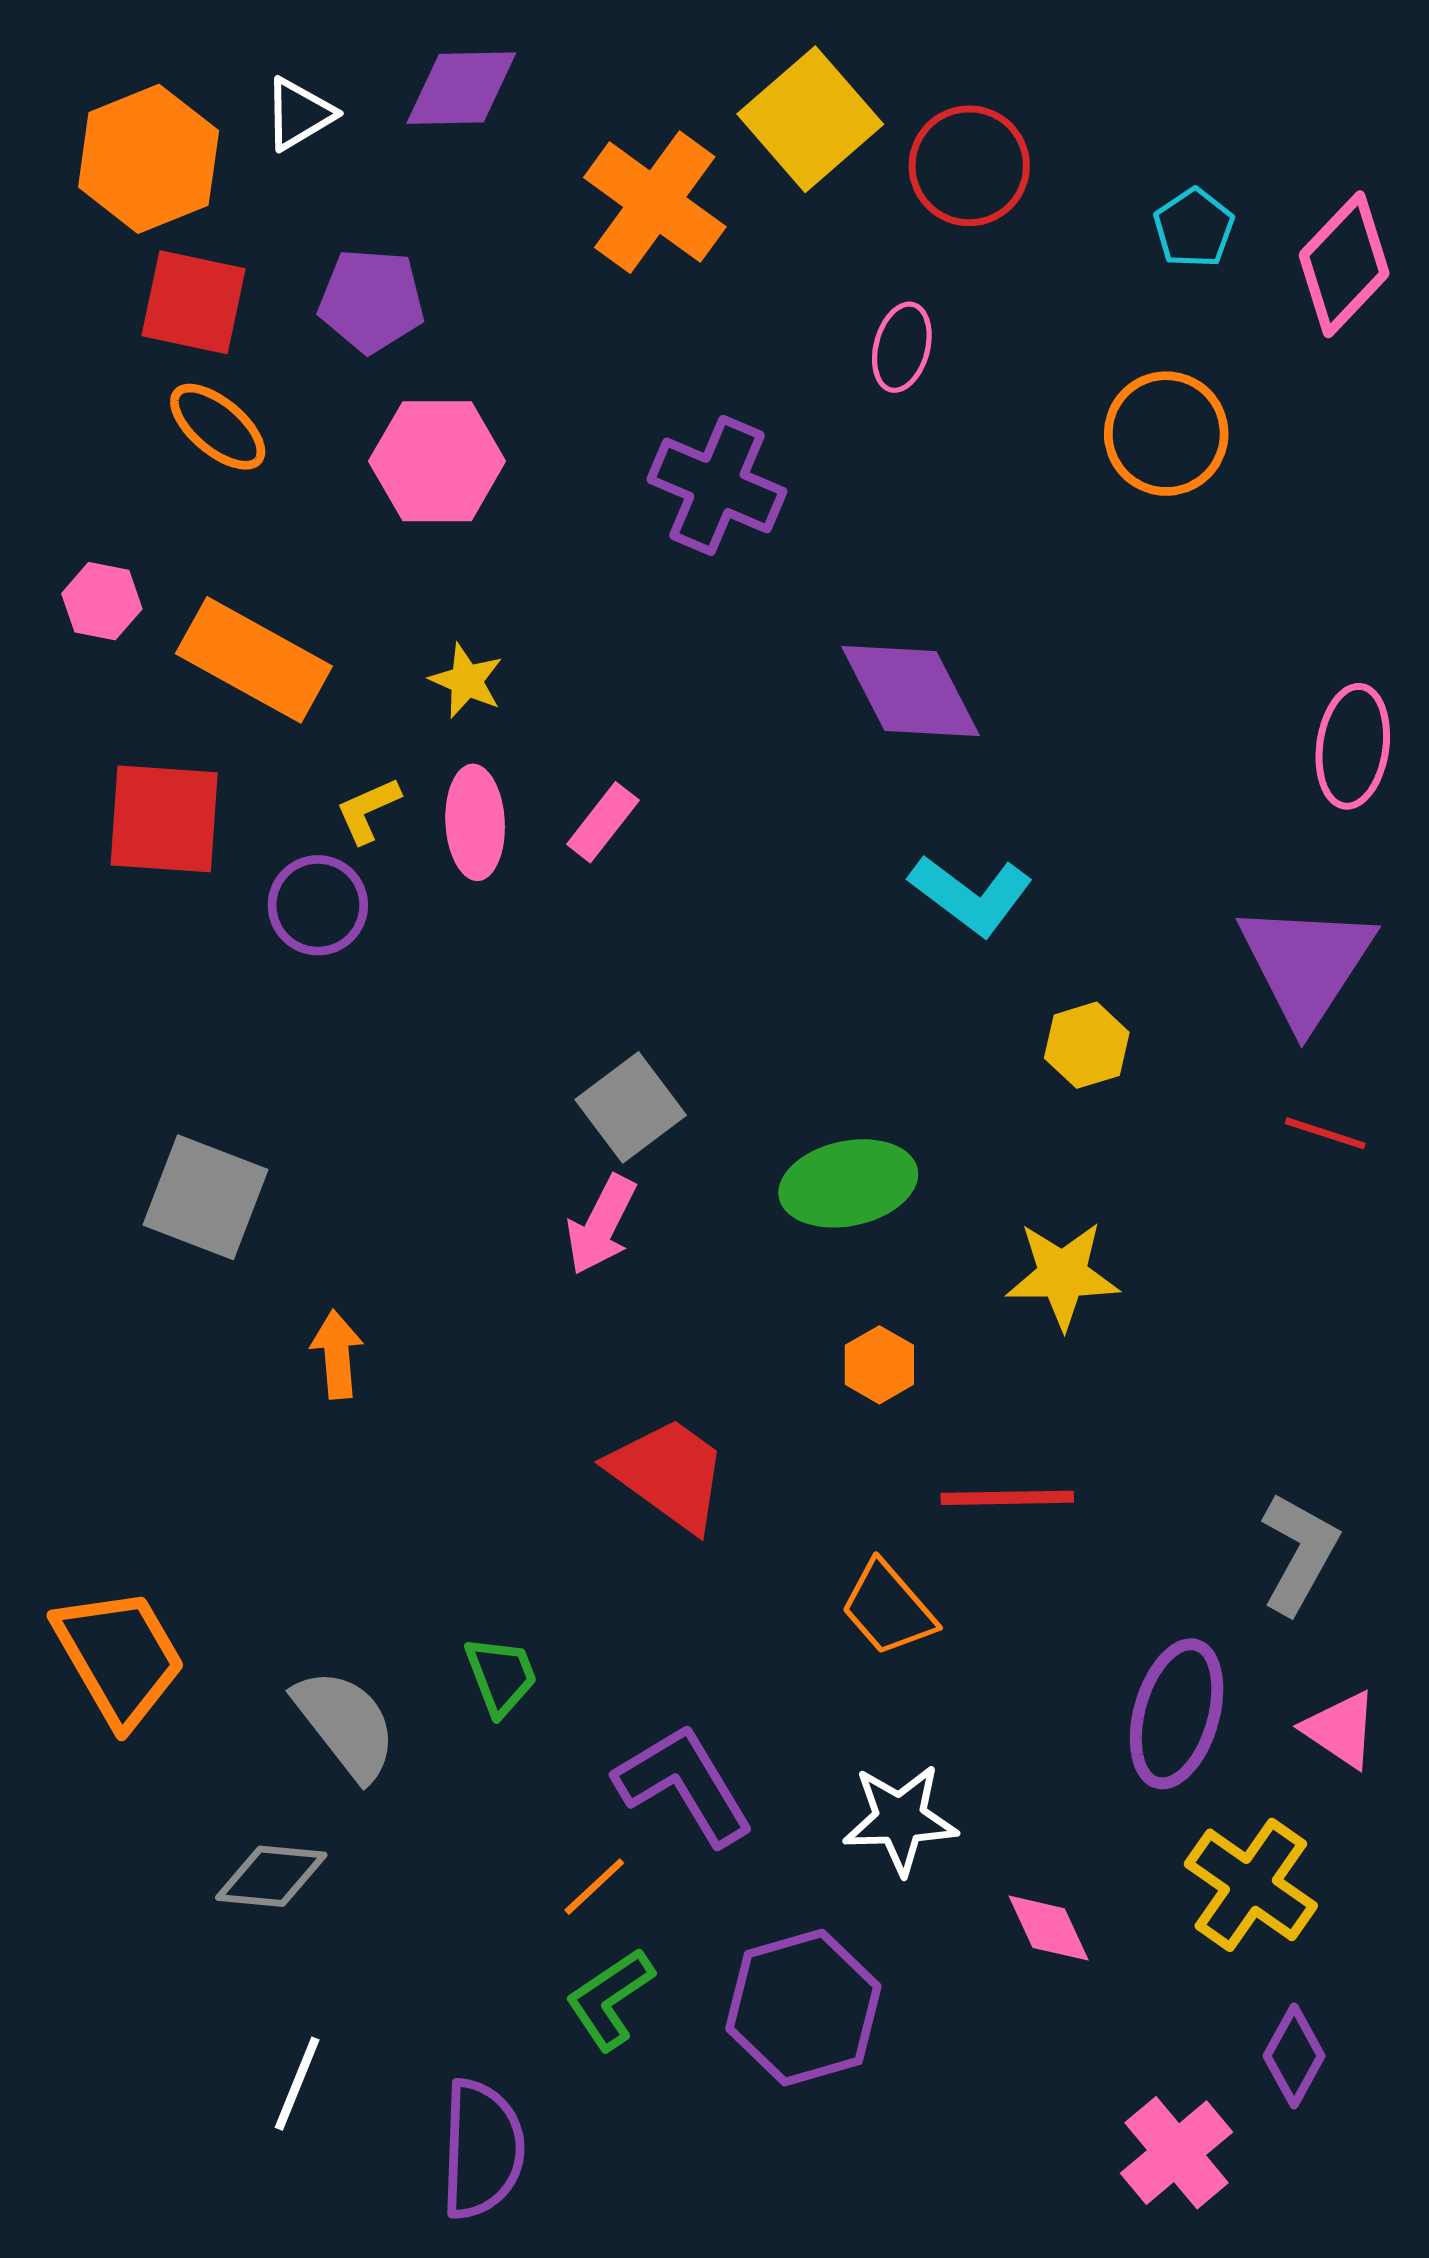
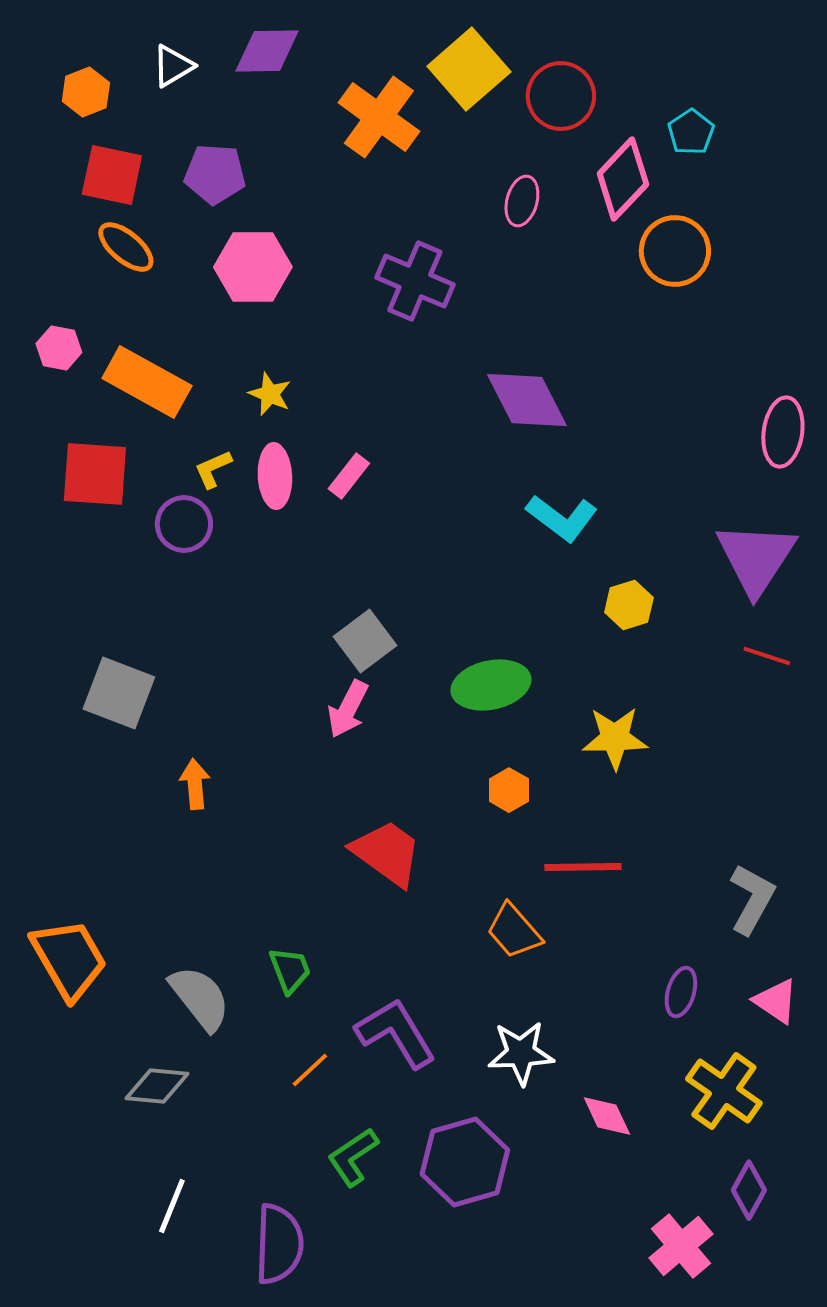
orange hexagon: (149, 159) -> (86, 92), size x0.6
pink diamond: (1344, 264) -> (623, 179), moved
purple ellipse: (1177, 1714) -> (681, 992), size x0.6
orange line: (594, 1887) -> (310, 1070), moved

